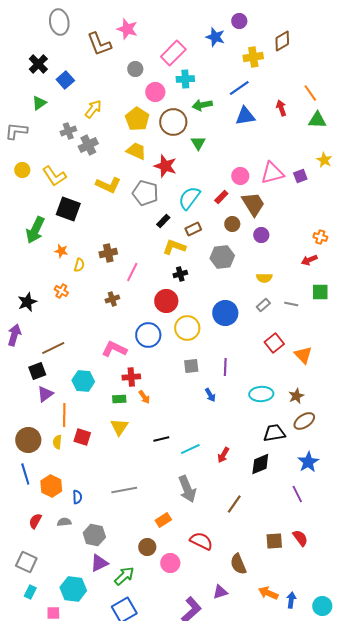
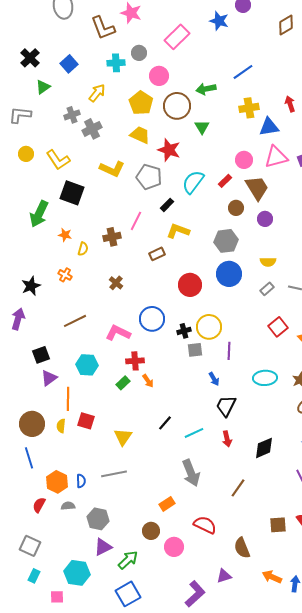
yellow cross: (253, 57) -> (249, 108), moved
black cross: (38, 64) -> (30, 58), moved
cyan cross: (185, 79) -> (116, 63), moved
red arrow: (281, 108) -> (290, 104), moved
blue triangle: (245, 116) -> (269, 127), moved
brown rectangle: (193, 229) -> (157, 254), moved
pink line: (132, 272) -> (136, 221), moved
black cross: (180, 274) -> (184, 331), moved
brown cross: (112, 299) -> (116, 283), turned -32
red circle: (166, 301) -> (190, 285), moved
blue circle: (225, 313) -> (229, 274), moved
yellow circle: (187, 328) -> (209, 327), moved
brown line: (53, 348) -> (75, 321), moved
green rectangle: (119, 399) -> (123, 383), turned -40
yellow triangle: (119, 427) -> (123, 437), moved
black trapezoid: (274, 433) -> (226, 406), moved, turned -55
black line: (161, 439) -> (165, 423), turned -35
red arrow: (223, 455) -> (227, 439), turned -42
orange hexagon: (51, 486) -> (57, 482), moved
gray line: (124, 490) -> (114, 474), moved

